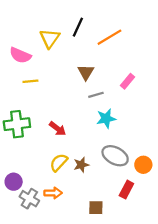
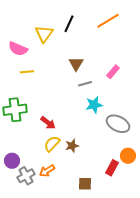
orange line: (109, 37) -> (108, 21), moved
red arrow: (58, 129) -> (48, 123), moved
gray ellipse: (115, 156) -> (118, 124), moved
orange circle: (143, 165) -> (128, 156), moved
orange arrow: (53, 193) -> (47, 171), turned 147
gray cross: (29, 199) -> (26, 176), turned 30

